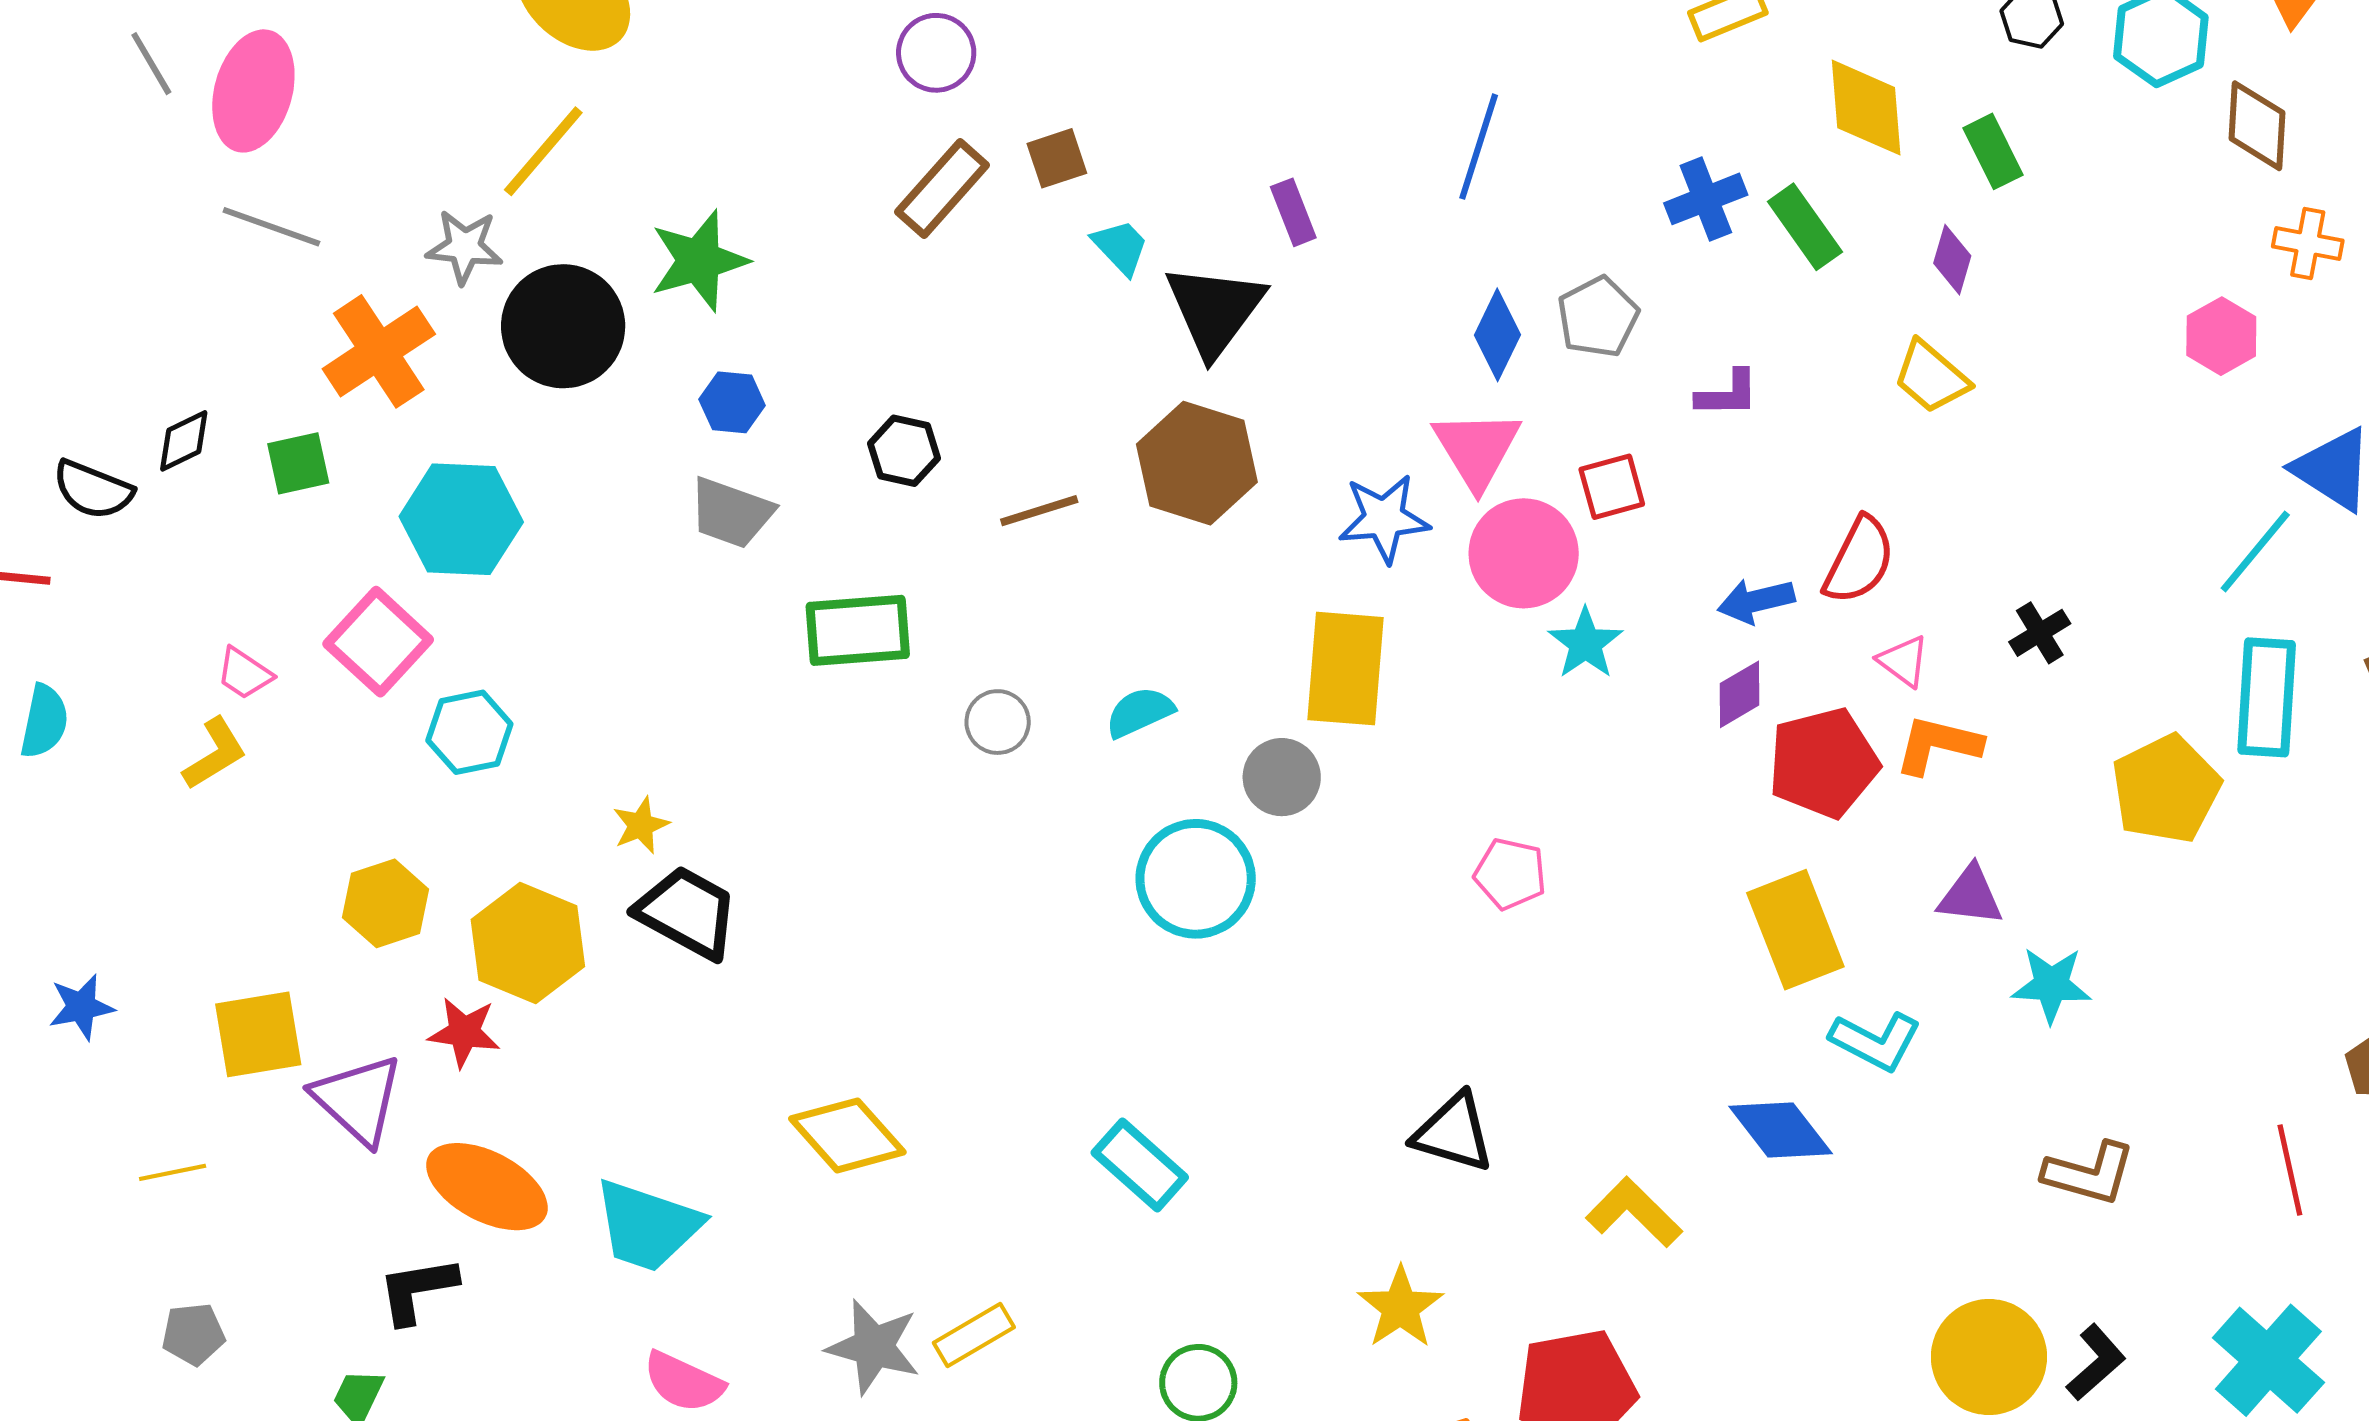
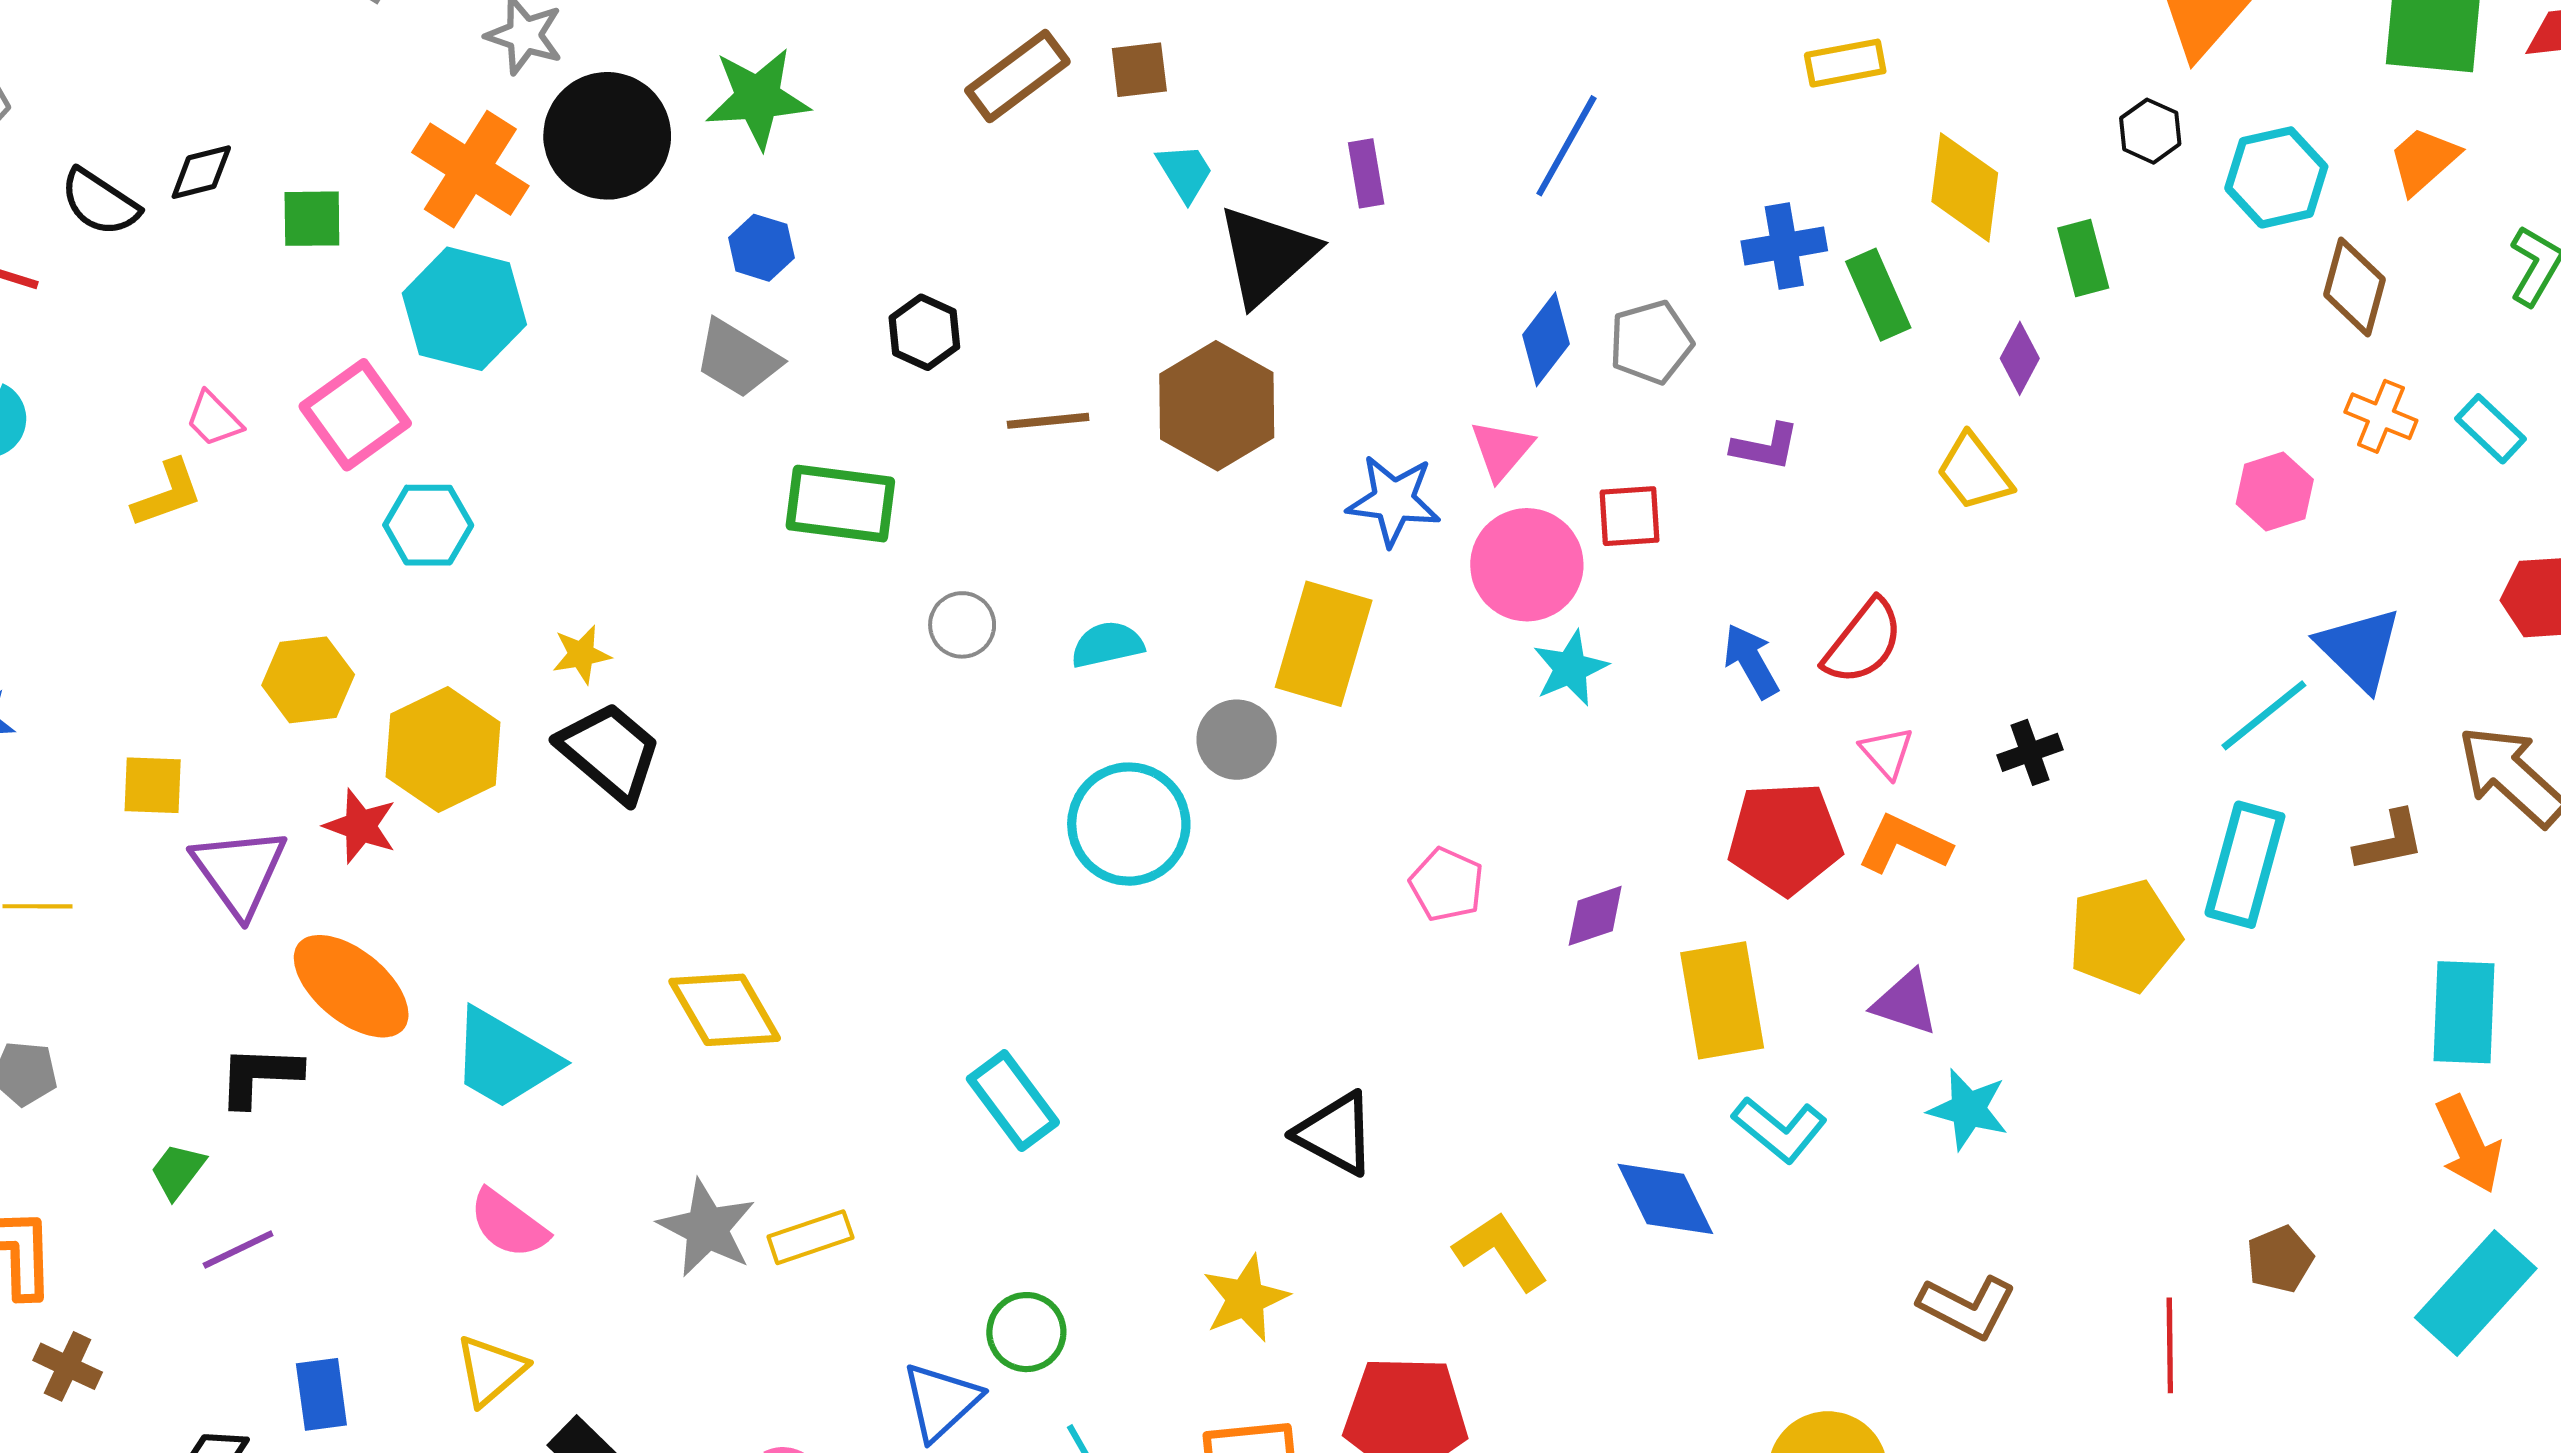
orange cross: (379, 351) -> (470, 169), moved, turned -36
pink triangle: (1477, 449) -> (1502, 450), size x0.7
blue arrow: (1756, 601) -> (1751, 661), turned 62
purple diamond: (1740, 694) -> (1595, 916), moved
yellow square: (258, 1034) -> (153, 785), size x0.7

